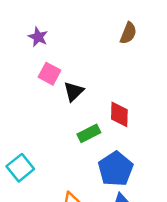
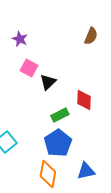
blue pentagon: (116, 169) -> (58, 143), moved

